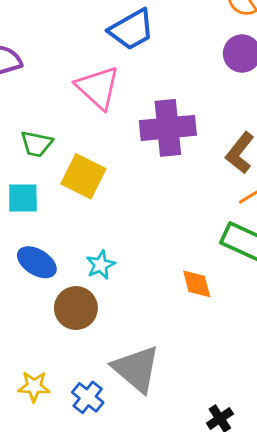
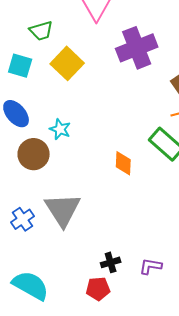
purple cross: (168, 128) -> (137, 48), turned -33
green trapezoid: (36, 144) -> (41, 31), turned -45
cyan star: (101, 265) -> (60, 129), turned 30

